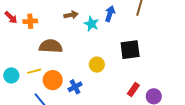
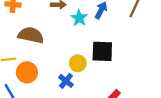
black square: (130, 50) -> (102, 51), moved
blue cross: (75, 87) -> (66, 81), moved, turned -32

